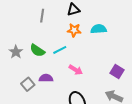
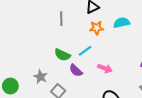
gray star: (16, 52) -> (41, 77), moved
purple semicircle: (46, 78) -> (76, 70), moved, turned -128

